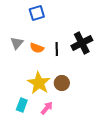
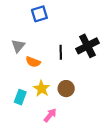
orange semicircle: (37, 48) -> (33, 62), moved
yellow star: (39, 83) -> (42, 89), size x0.7
cyan rectangle: (22, 105) -> (20, 97), moved

